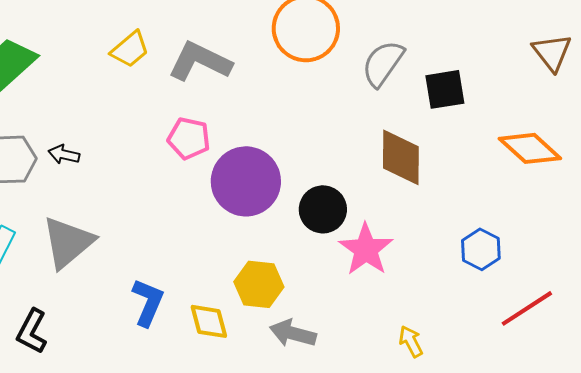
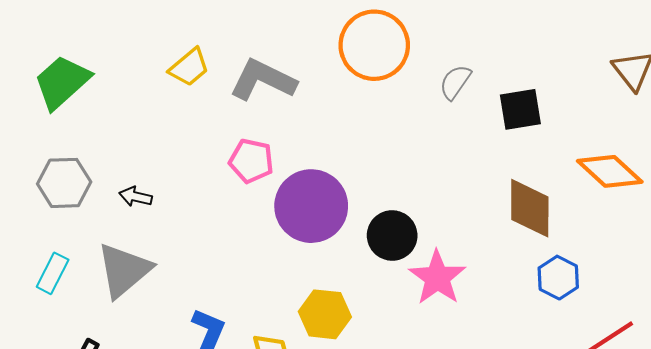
gray semicircle: (383, 63) -> (455, 82), size x0.7
black arrow: (64, 154) -> (136, 197), moved
brown diamond: (401, 157) -> (530, 208), moved

